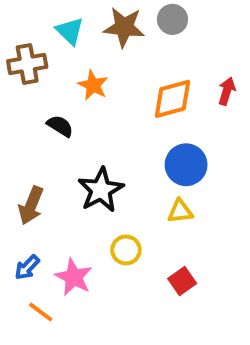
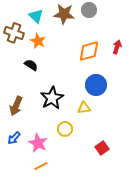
brown cross: (27, 64) -> (14, 33), turned 30
orange star: (93, 85) -> (38, 41), moved
yellow triangle: (180, 211) -> (84, 108), moved
red square: (182, 281) -> (102, 148), moved
orange line: (41, 312) -> (41, 166), moved, turned -64

